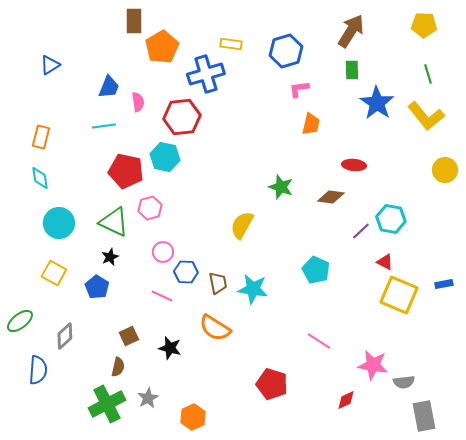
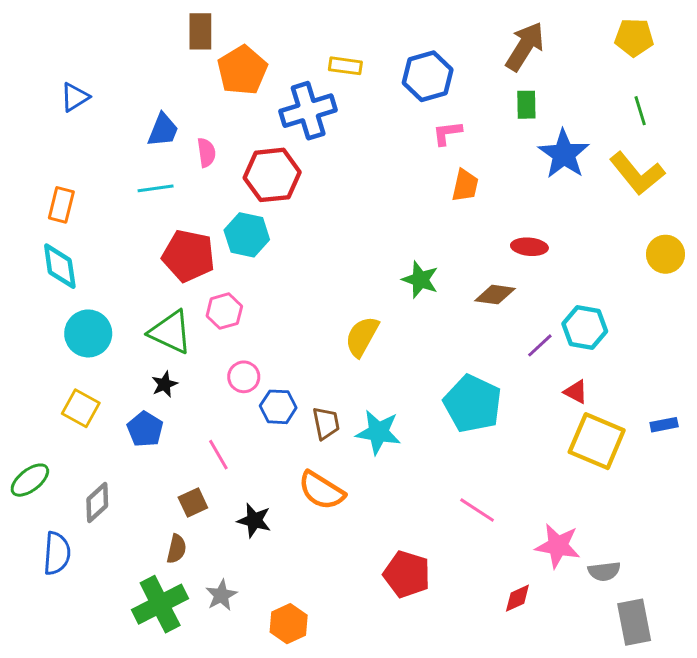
cyan diamond: (40, 178) -> (60, 266), size x1.4
cyan pentagon: (316, 270) -> (473, 404), size x1.4
pink line: (162, 296) -> (218, 455), moved, turned 35

